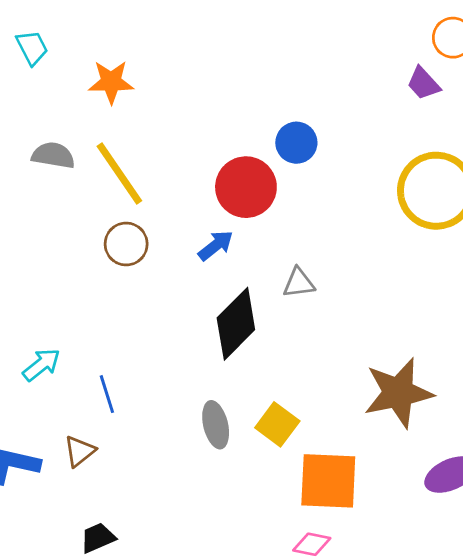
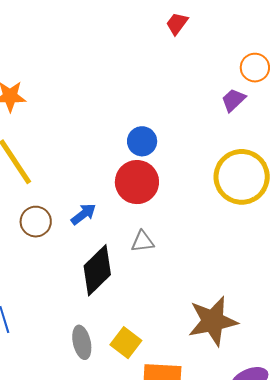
purple trapezoid: (423, 83) -> (233, 100), turned 88
red circle: (246, 187) -> (137, 182), moved
brown circle: (126, 244) -> (36, 222), moved

